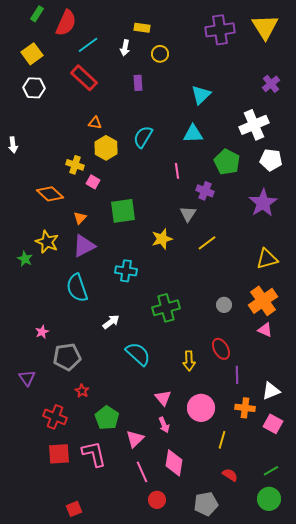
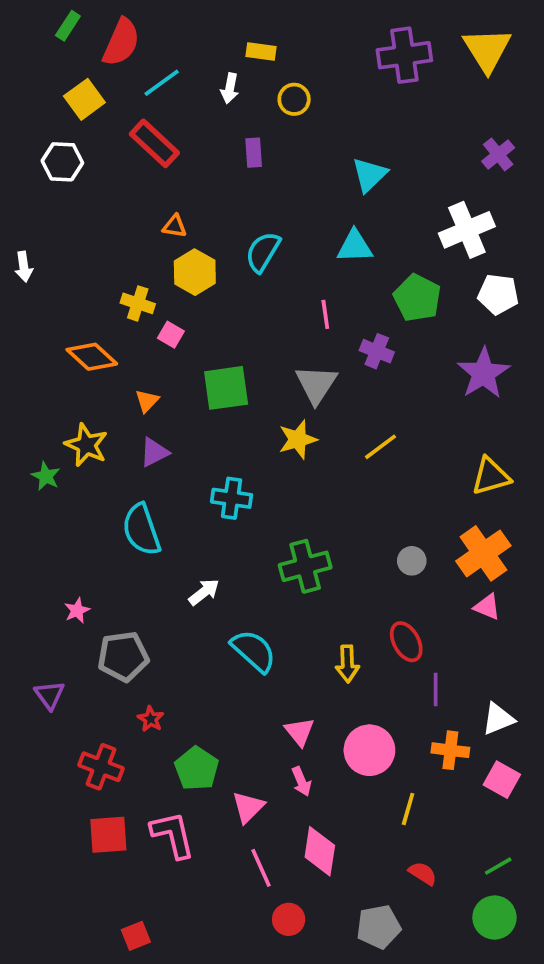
yellow square: (32, 54) -> (84, 99), moved
gray triangle: (188, 214) -> (316, 384), moved, size x1.4
purple triangle: (84, 246) -> (154, 452), size x0.7

